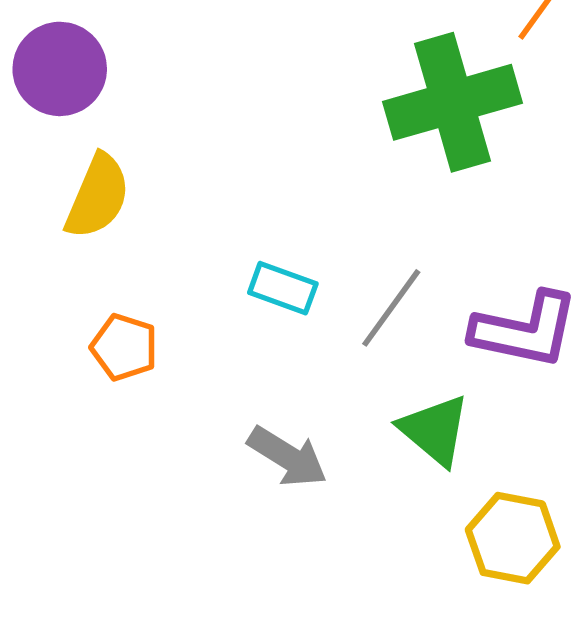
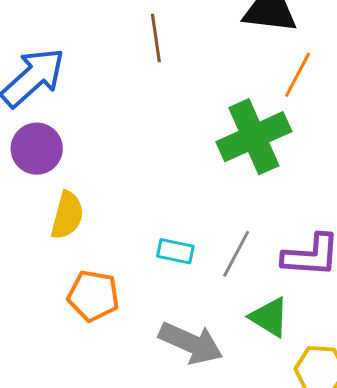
orange pentagon: (124, 347) -> (93, 296), size x1.4
gray arrow: (287, 457) -> (191, 343), size x1.4

